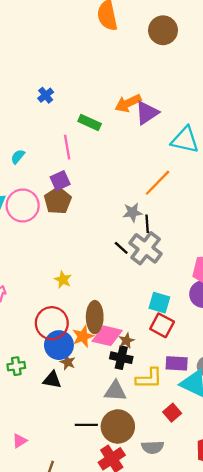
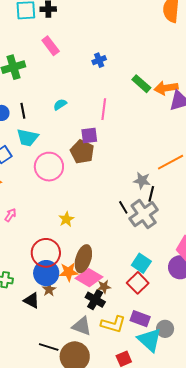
green rectangle: (90, 122) -> (141, 84), moved
brown pentagon: (58, 201) -> (82, 152), turned -30
pink circle: (23, 205) -> (49, 167), moved

